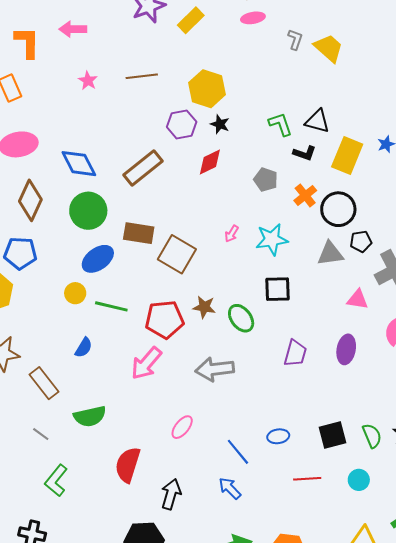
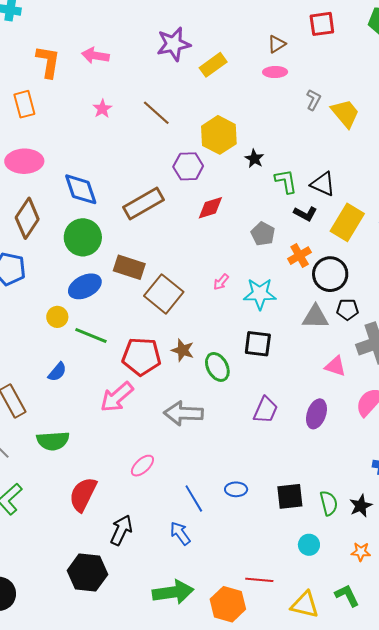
brown line: (142, 76) -> (156, 113), turned 40
black star: (220, 124) -> (254, 159), moved
red line: (307, 479) -> (259, 580), moved

